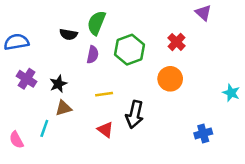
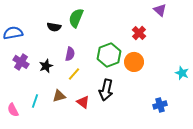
green hexagon: (129, 50) -> (109, 55), moved
purple semicircle: (93, 55) -> (70, 54), moved
yellow line: (104, 94) -> (74, 74), moved, turned -40
brown triangle: (63, 108) -> (59, 96), moved

